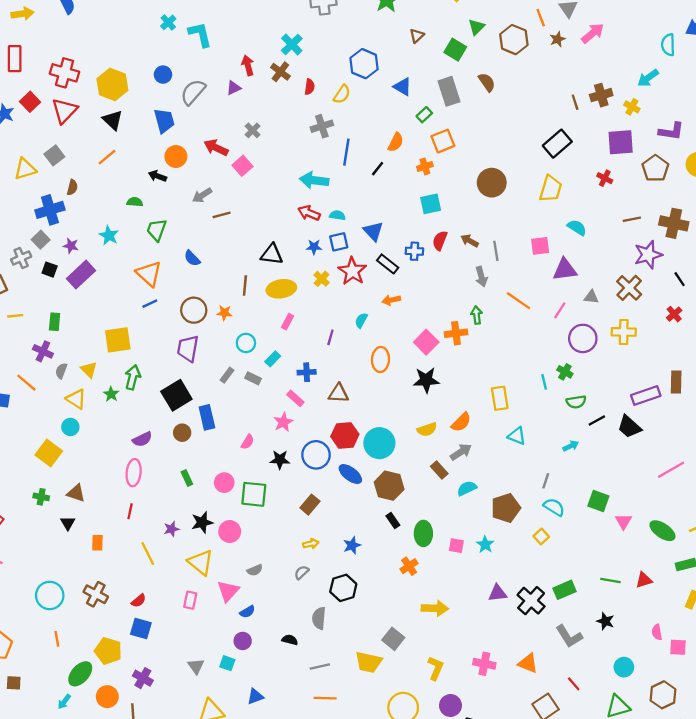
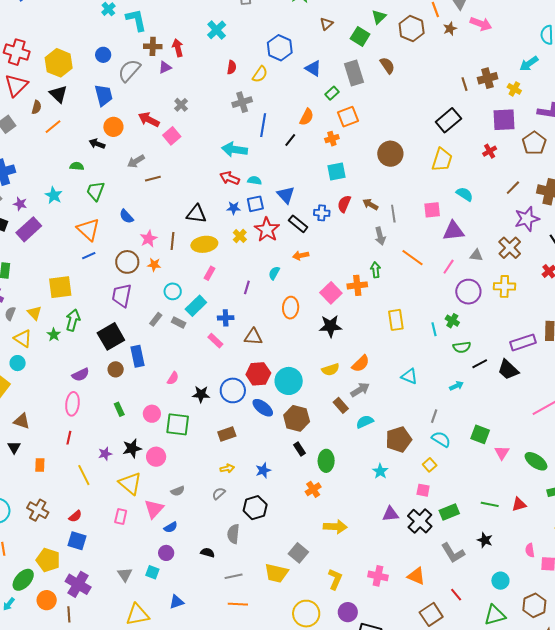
pink arrow: (593, 33) -> (481, 24), turned 60
brown cross: (280, 72) -> (153, 46), moved, turned -36
red cross: (605, 178) -> (490, 151), turned 32
brown semicircle: (72, 187) -> (36, 107), moved
brown line: (632, 219) -> (513, 188), turned -35
cyan rectangle: (273, 359) -> (196, 306), size x1.5
yellow rectangle: (500, 398) -> (396, 320), moved
pink star: (283, 422) -> (149, 239), moved
brown rectangle: (310, 505) -> (227, 434), turned 30
pink square: (456, 546) -> (423, 490), moved
purple cross: (143, 678) -> (78, 584), size x1.4

